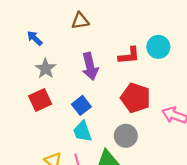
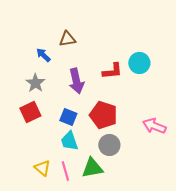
blue arrow: (35, 38) -> (43, 55), moved
red pentagon: (136, 98) -> (103, 115), moved
blue square: (81, 105) -> (68, 117), turned -30

